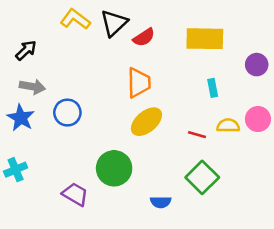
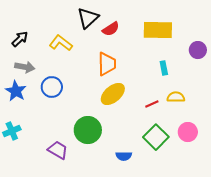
yellow L-shape: (75, 19) -> (61, 43), moved
pink circle: (258, 119) -> (188, 132), moved
red line: (197, 135) -> (152, 104), turned -40

